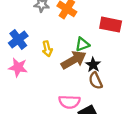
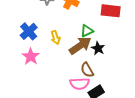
pink star: (18, 67) -> (31, 57), turned 30
brown semicircle: (96, 81) -> (87, 70), moved

